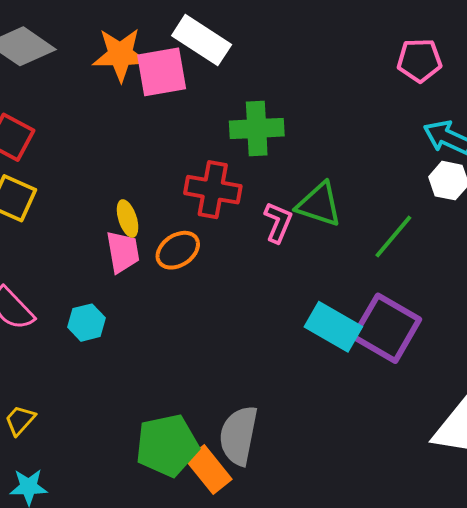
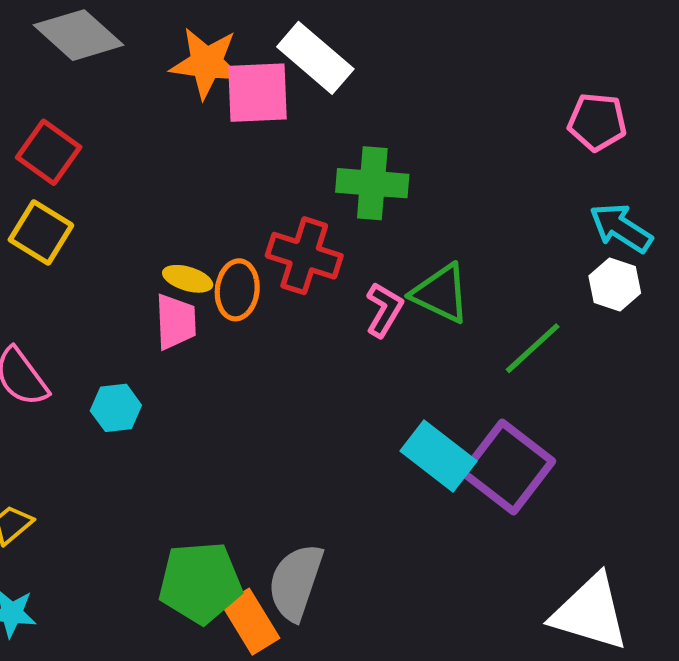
yellow ellipse: (128, 219) -> (188, 279), turned -63
orange ellipse: (178, 250) -> (237, 290), moved, turned -57

